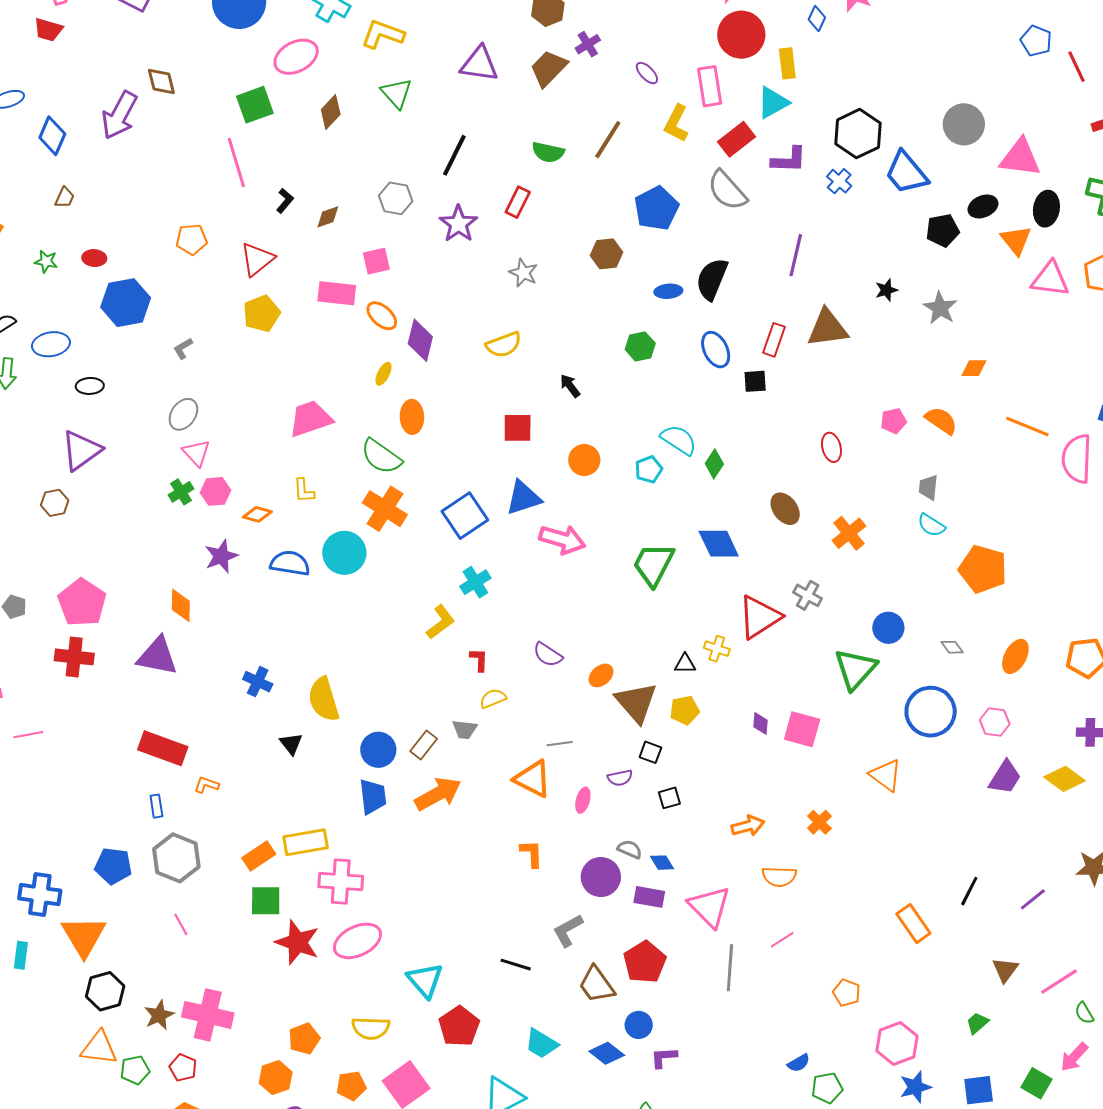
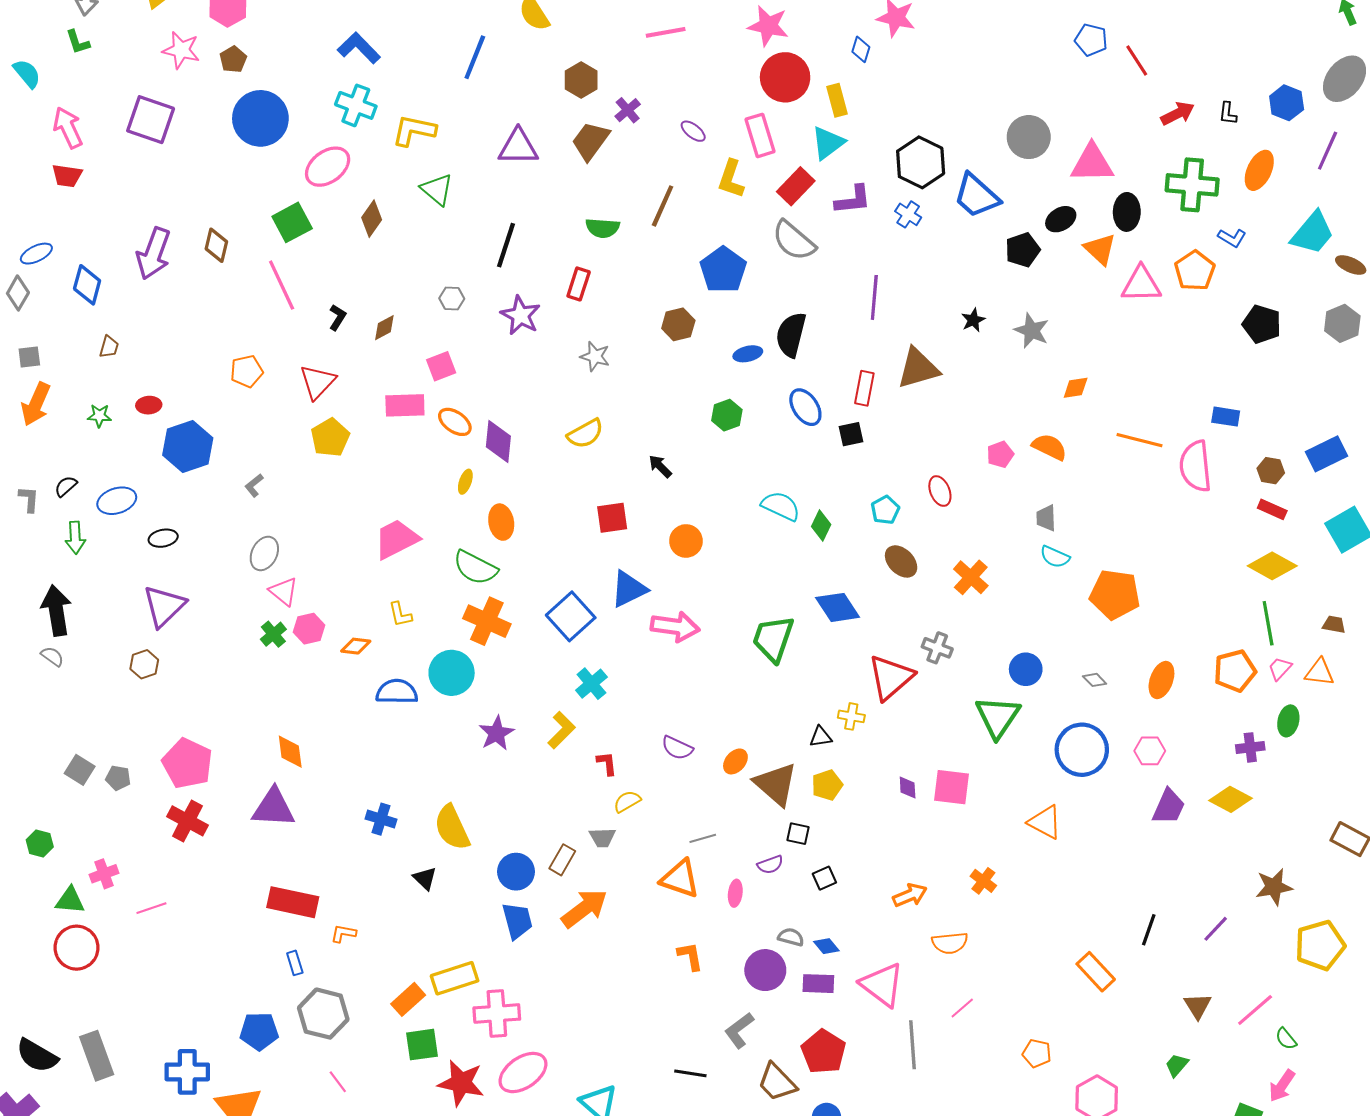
brown diamond: (161, 82) -> (216, 245), moved, turned 36
gray hexagon: (396, 198) -> (452, 298), size x0.7
cyan pentagon: (649, 469) -> (885, 510), moved
purple star: (221, 556) -> (496, 733), moved
red cross: (74, 657) -> (188, 821), turned 30

